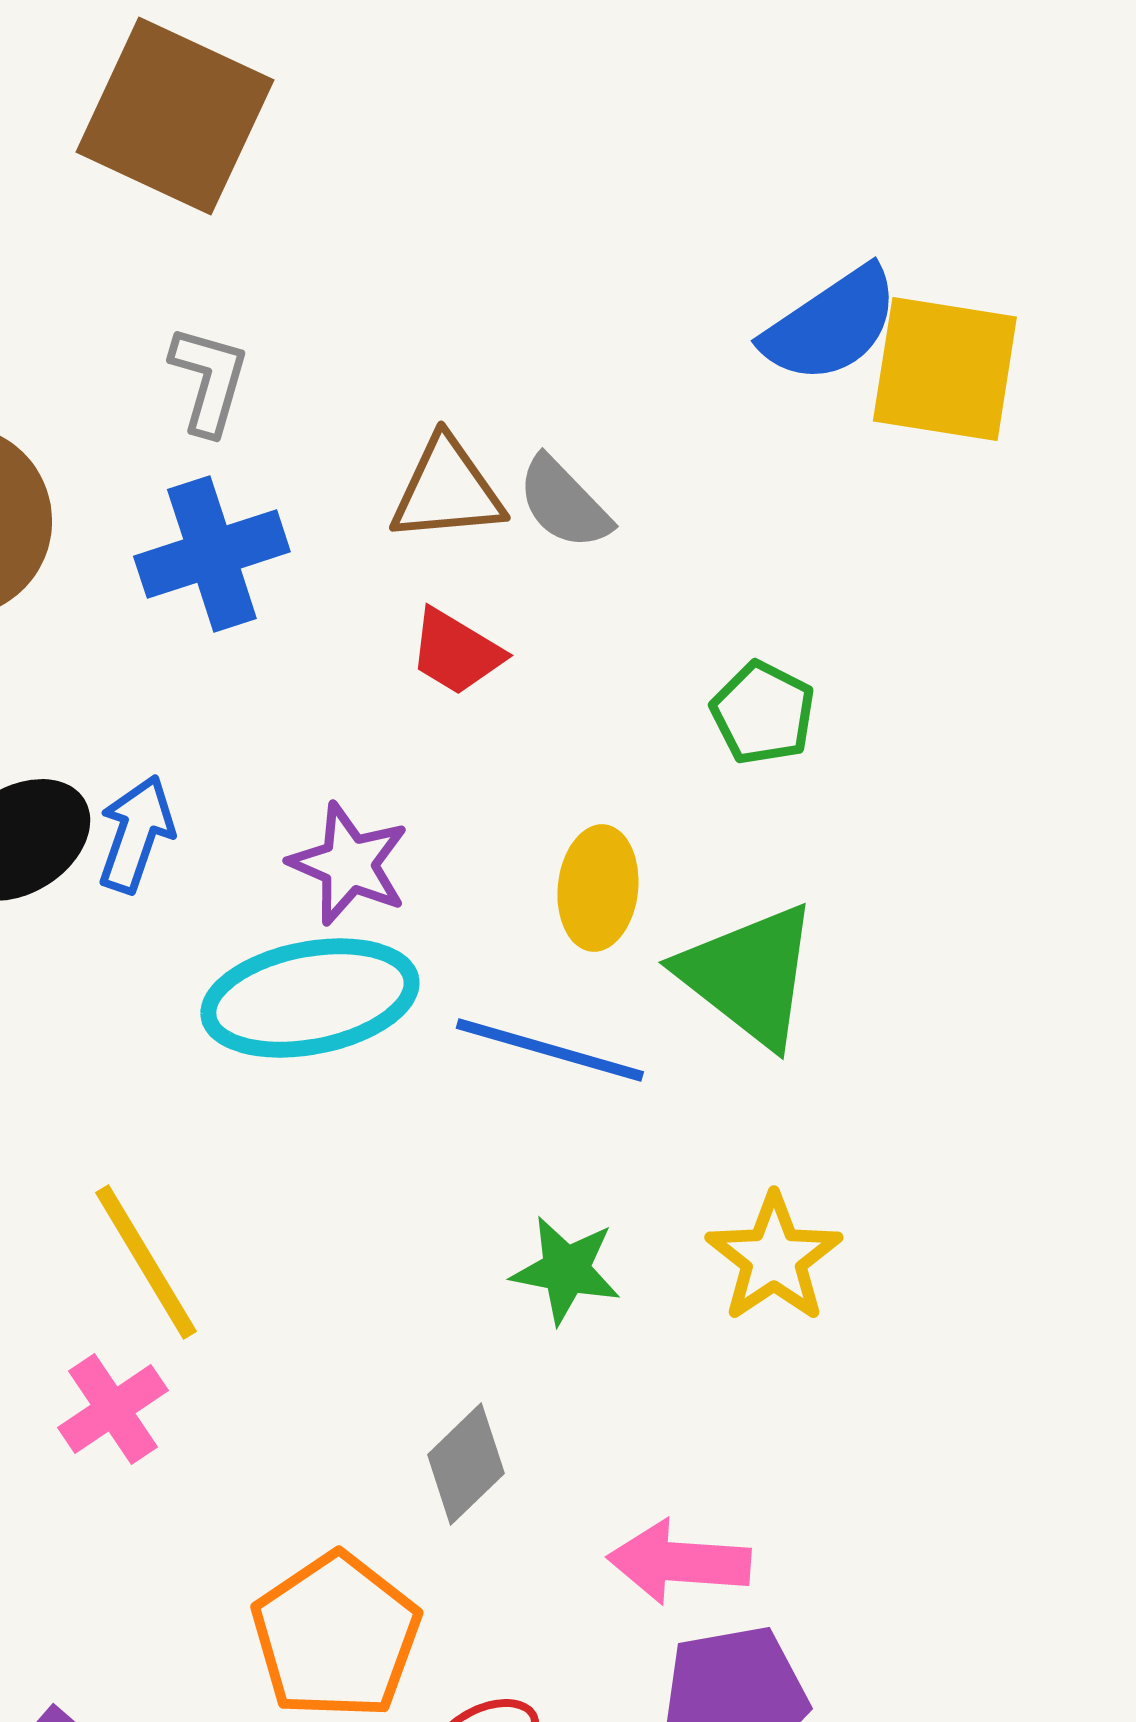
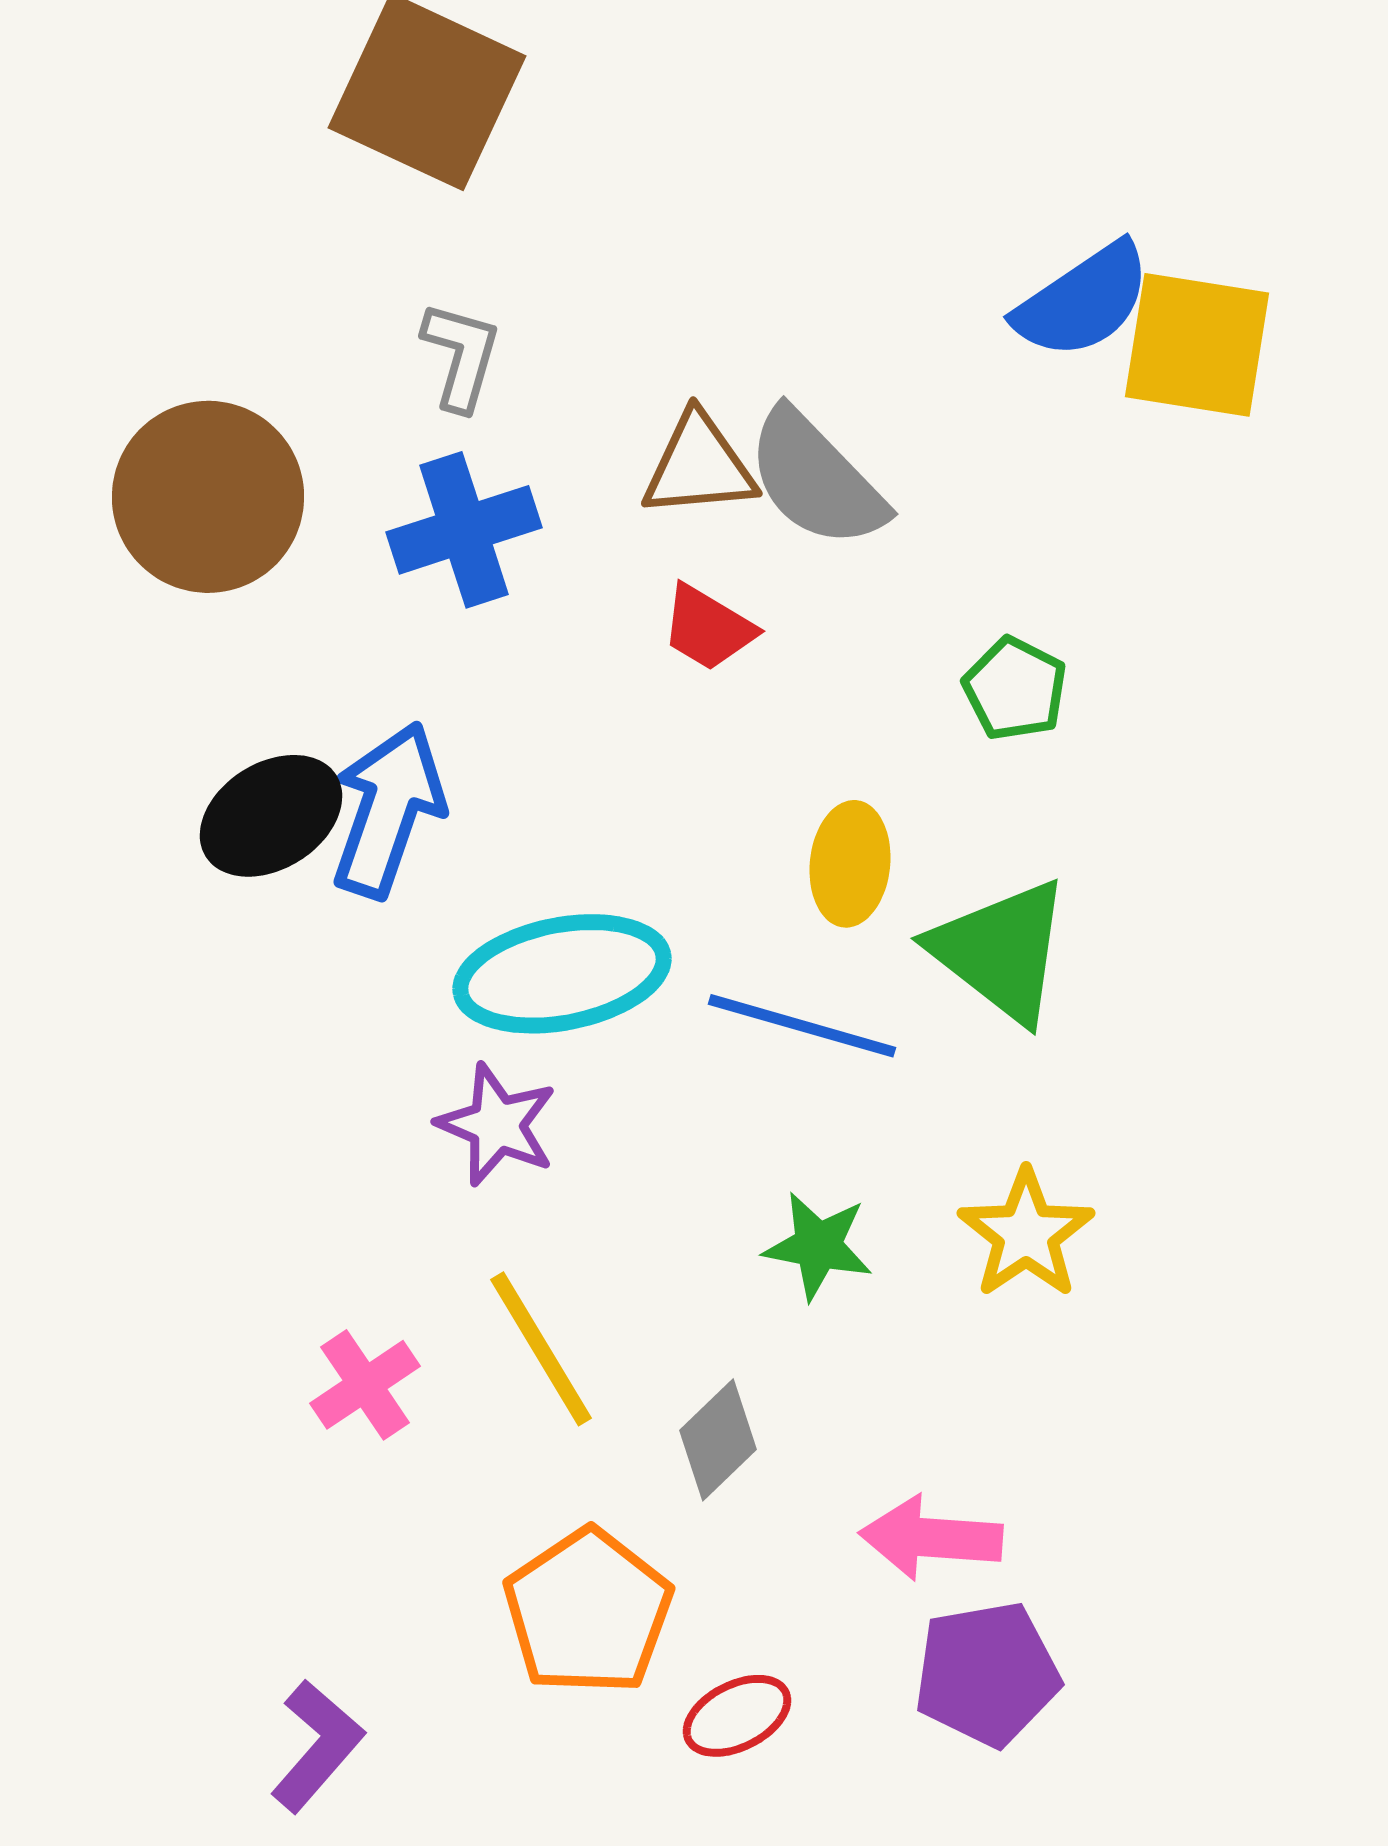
gray semicircle: (564, 503) -> (816, 479), size x1.5
blue arrow: (136, 834) -> (388, 810), size x1.5
purple star: (349, 864) -> (497, 1125), moved
yellow line: (146, 1262) -> (541, 1349), moved

